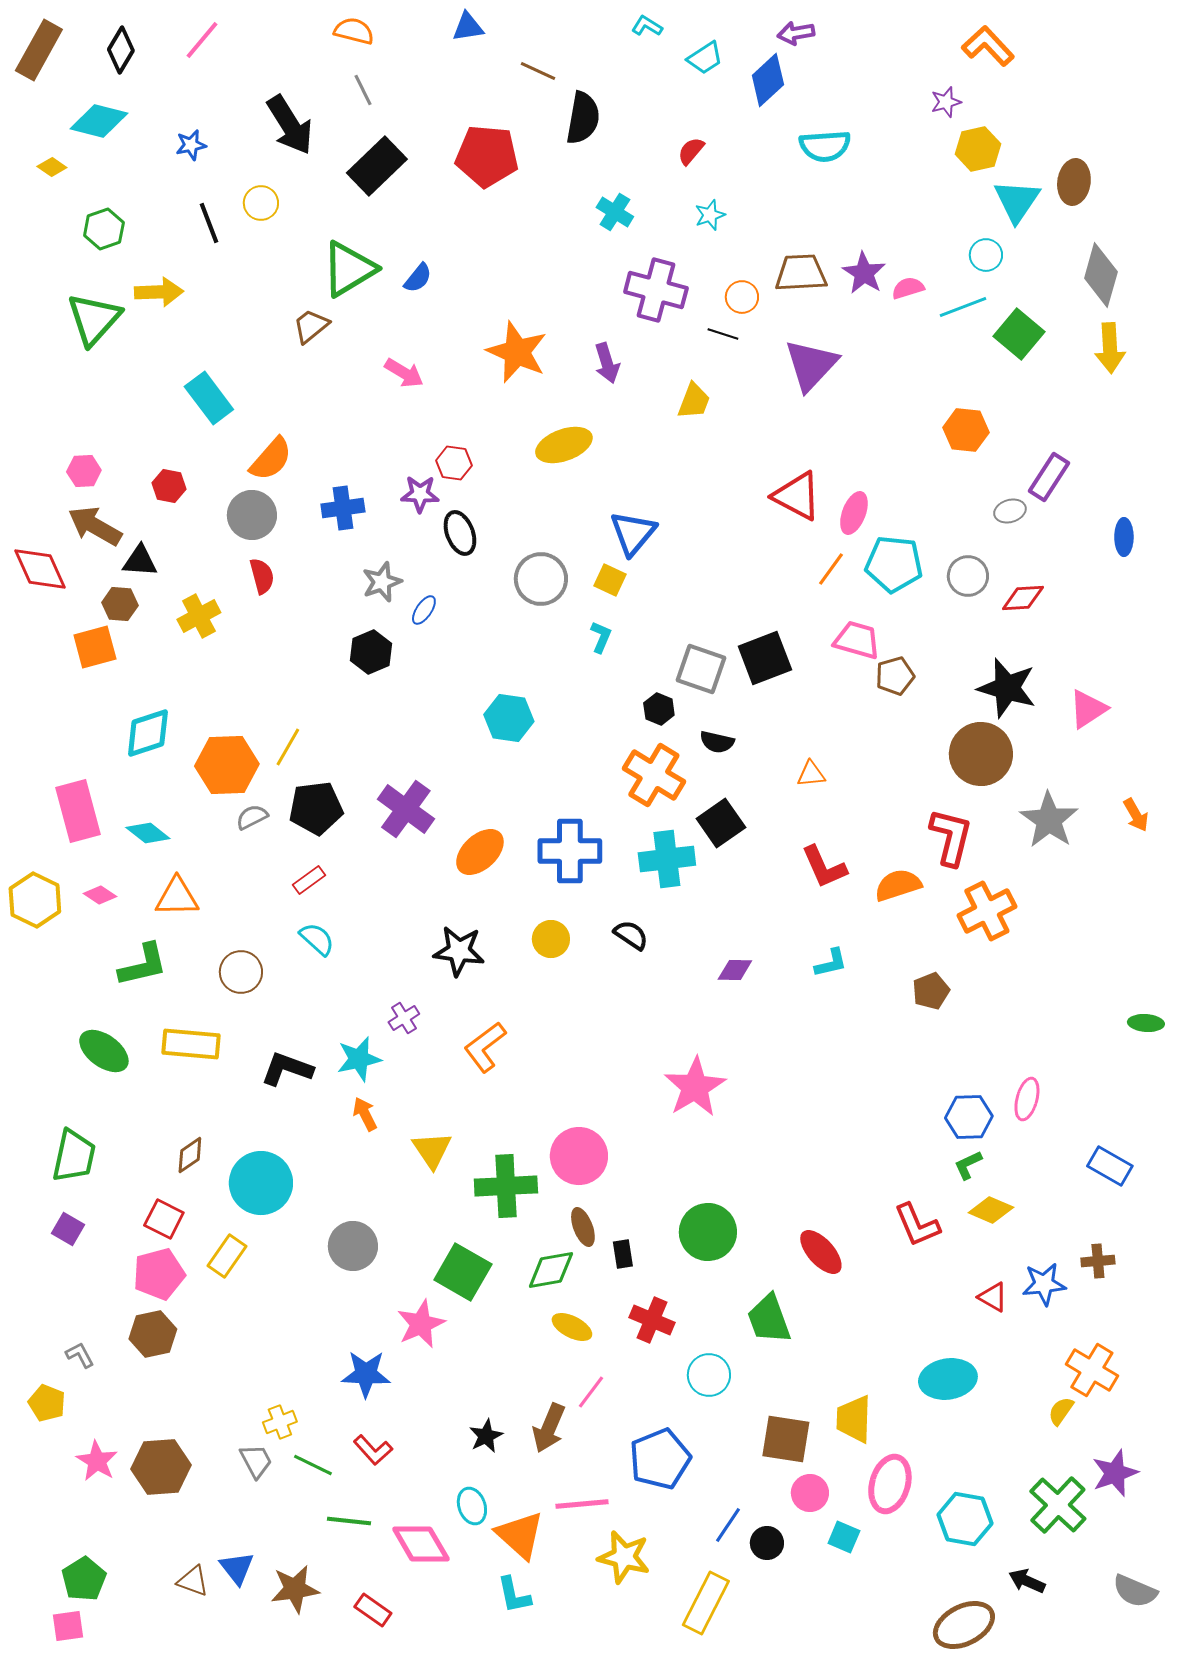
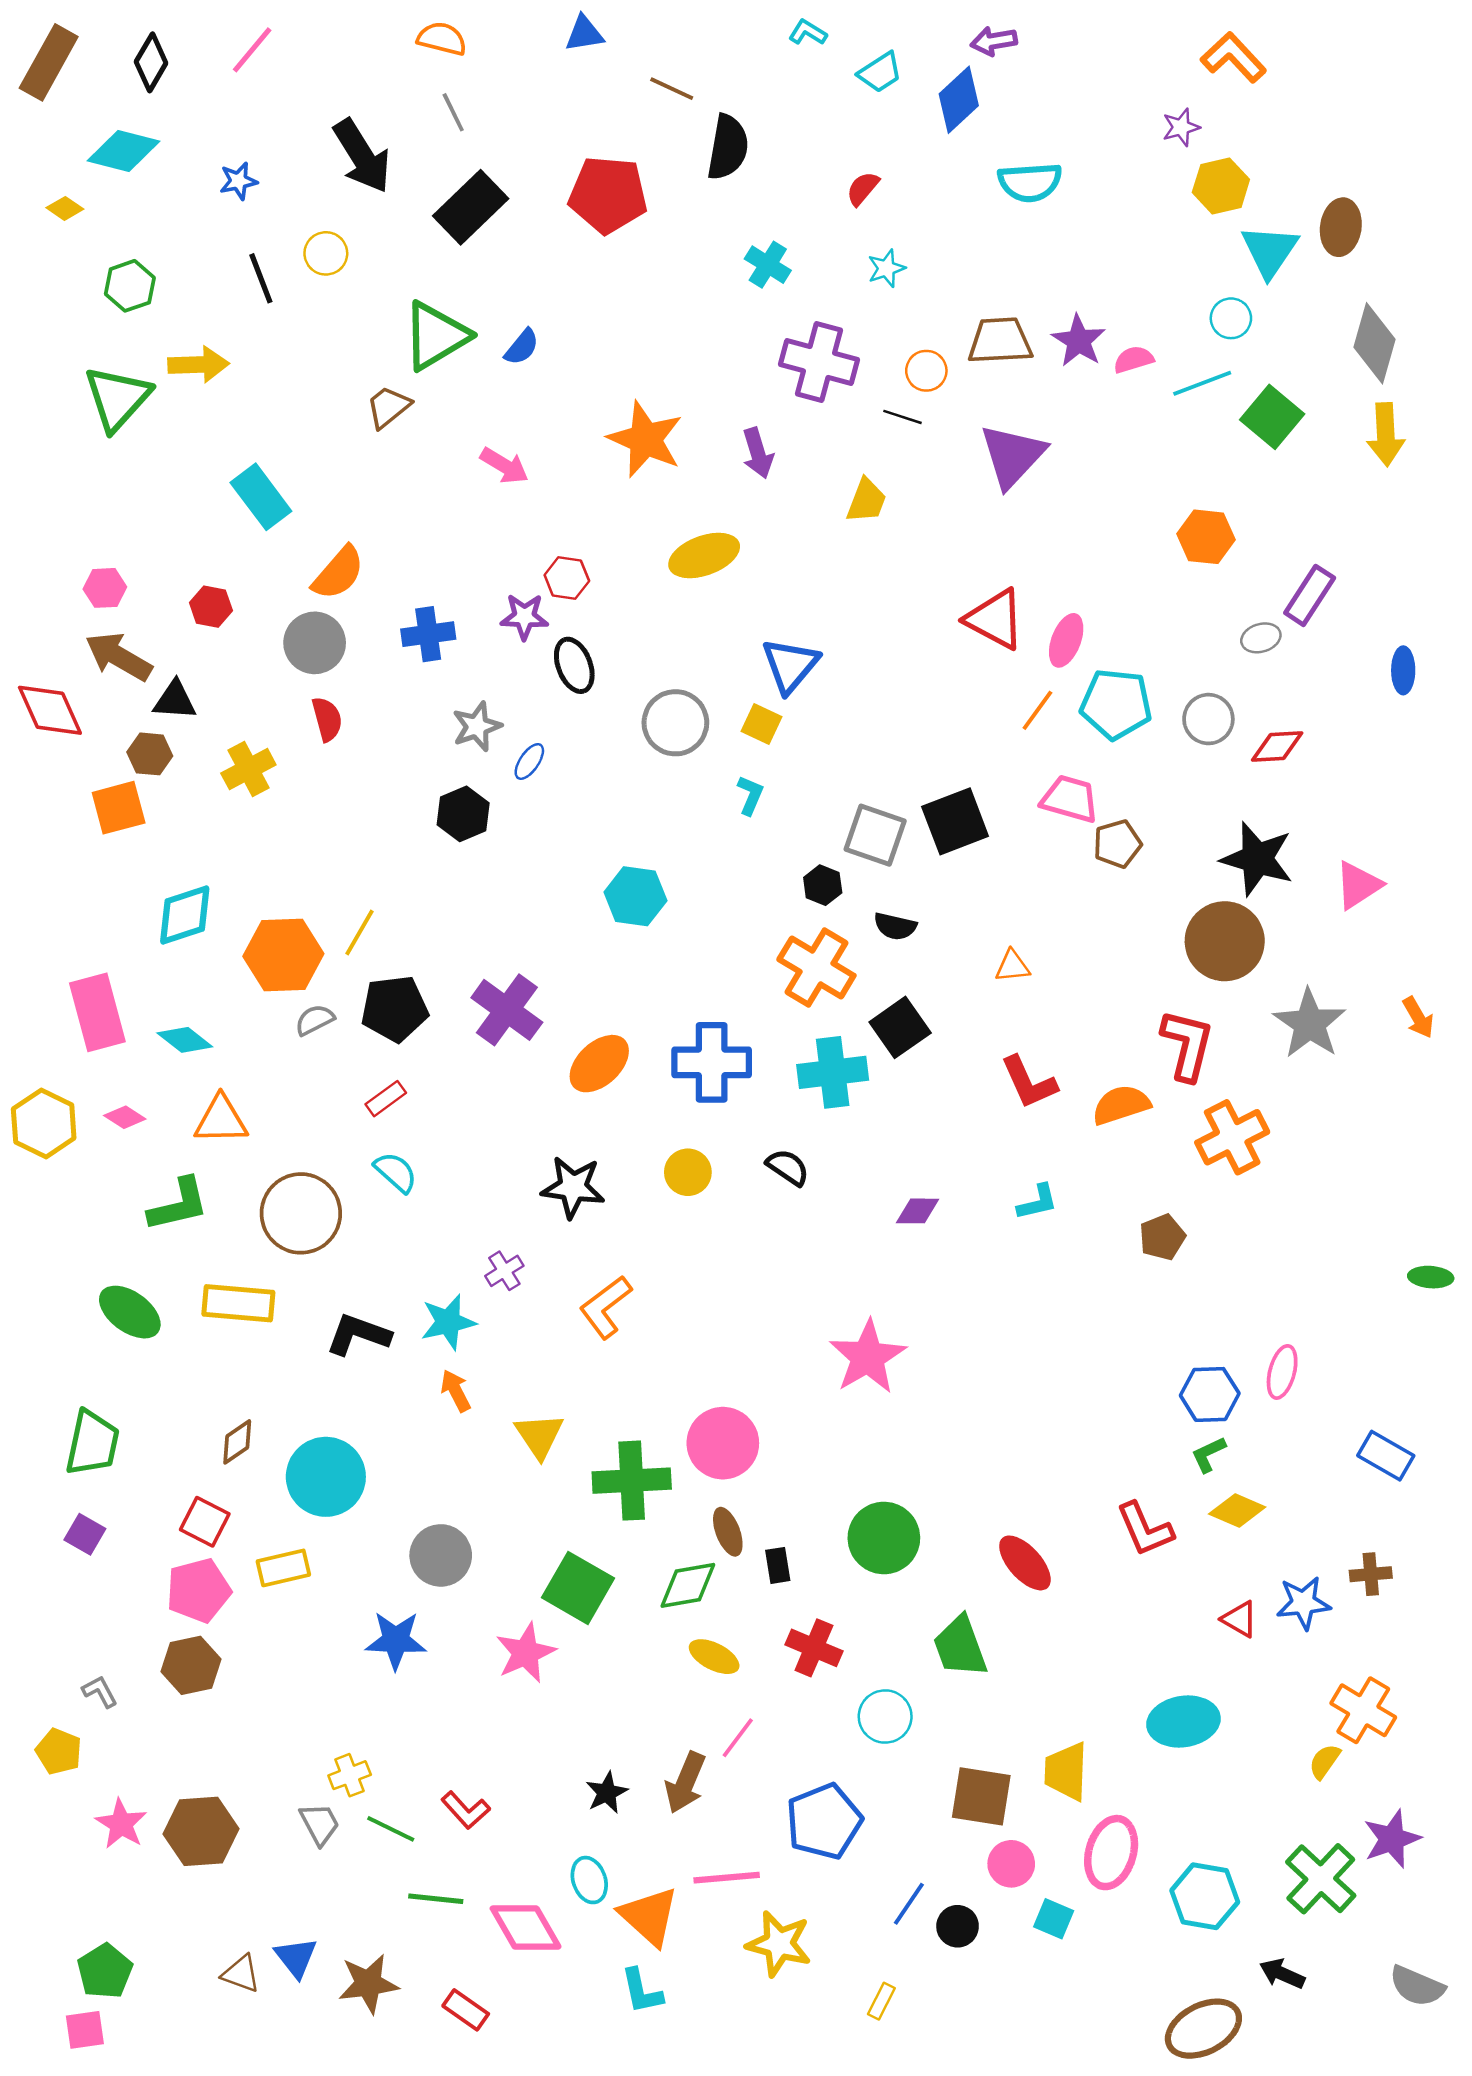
brown circle: (241, 972) -> (301, 1213), size x1.5
yellow rectangle: (227, 1256) -> (283, 1568), turned 42
blue star: (366, 1374) -> (396, 1640), moved
yellow rectangle: (706, 1603) -> (881, 2001), size x0.5

